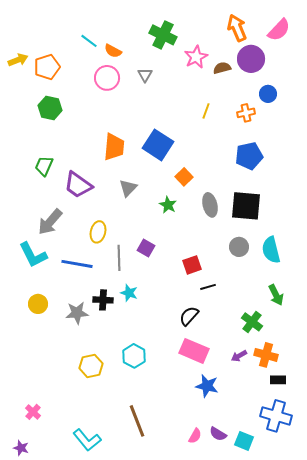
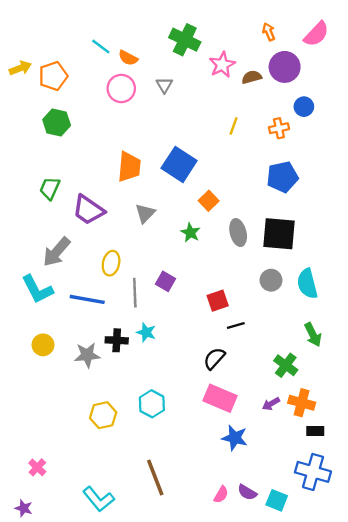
orange arrow: (237, 28) -> (269, 32), size x0.6

